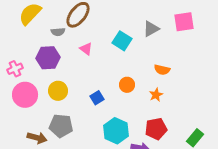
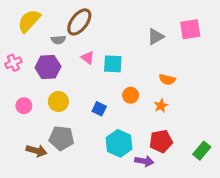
cyan square: (122, 41) -> (113, 64), moved, turned -30
pink cross: (15, 69) -> (13, 63), moved
pink circle: (25, 95) -> (24, 106), size x0.6
blue square: (97, 98) -> (99, 109), turned -32

